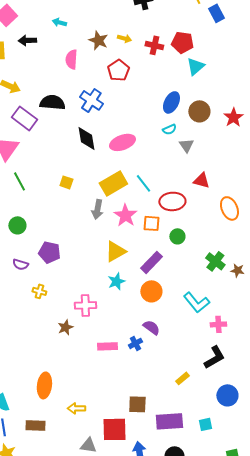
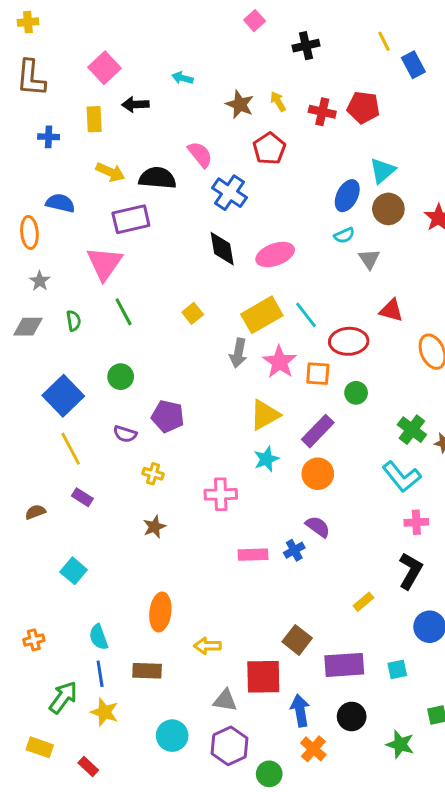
yellow arrow: (124, 38) -> (278, 102), turned -136
pink semicircle: (71, 59) -> (200, 154), moved, turned 138
cyan triangle: (195, 66) -> (383, 171), moved
black semicircle: (52, 102) -> (157, 178), moved
purple rectangle: (24, 118) -> (131, 219), turned -50
yellow square: (66, 182) -> (193, 313), turned 32
cyan L-shape: (196, 302) -> (402, 477), moved
brown star: (65, 327) -> (154, 527), moved
black L-shape: (214, 357) -> (410, 571), turned -30
brown square: (137, 404) -> (297, 640), turned 36

